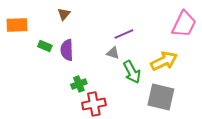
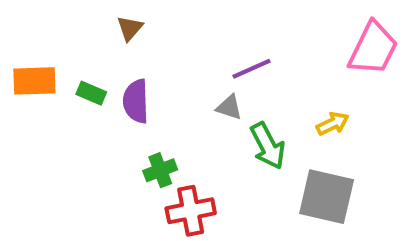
orange rectangle: (17, 25) -> (34, 81), moved
yellow arrow: (164, 61) -> (333, 124), size x0.6

